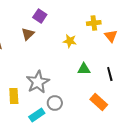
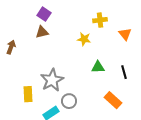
purple square: (40, 16) -> (44, 14), moved
yellow cross: (94, 23) -> (100, 20), moved
brown triangle: (28, 34) -> (42, 32), turned 32

